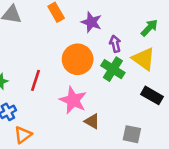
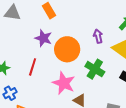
purple star: (91, 22) -> (43, 38), moved
green cross: (113, 69) -> (95, 69), moved

